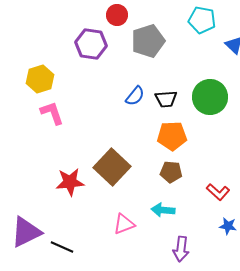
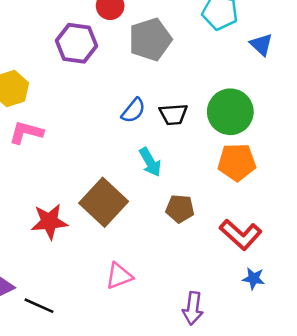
pink L-shape: (52, 113) -> (26, 132), turned -56
orange pentagon: (172, 136) -> (237, 162), moved
red L-shape: (218, 192) -> (241, 235), size x1.4
cyan arrow: (163, 210) -> (150, 162), moved, turned -125

